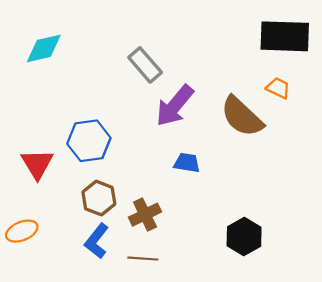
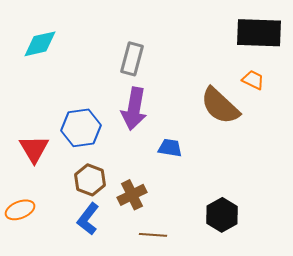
gray rectangle: (145, 65) -> (132, 59), turned 56
purple arrow: (175, 106) -> (134, 109), moved, turned -30
brown line: (143, 259) -> (153, 235), moved

